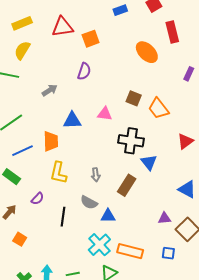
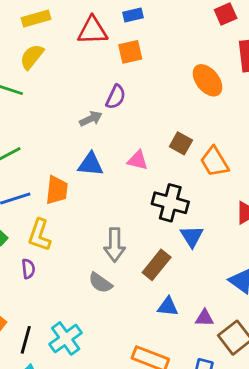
blue rectangle: (120, 10) -> (133, 15), moved
gray arrow: (50, 90) -> (91, 119), moved
yellow L-shape: (58, 173) -> (40, 235), moved
gray arrow: (96, 175) -> (115, 245), size x1.6
purple semicircle: (37, 199) -> (28, 269), turned -56
blue triangle: (108, 216) -> (168, 307), moved
black line: (63, 217) -> (26, 340), moved
cyan cross: (99, 245) -> (66, 338), moved

